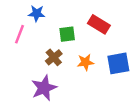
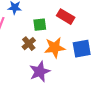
orange star: (85, 62) -> (55, 48), size x1.5
purple star: (44, 88) -> (40, 72), moved

